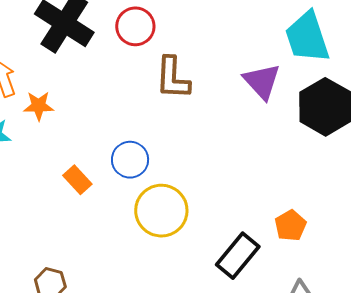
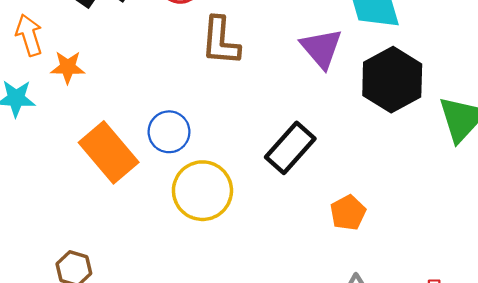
orange rectangle: (77, 180) -> (109, 152), size x1.8
black rectangle: (238, 256) -> (290, 148), moved

